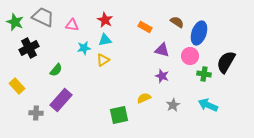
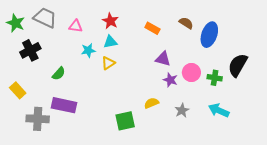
purple triangle: (162, 50) -> (163, 59), moved
pink circle: (190, 56) -> (191, 72), moved
purple rectangle: (61, 100) -> (64, 105), turned 60
gray cross: (36, 113) -> (38, 119), size x1.5

